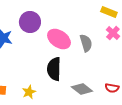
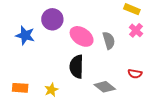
red semicircle: (112, 88) -> (135, 74), moved

